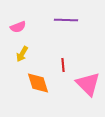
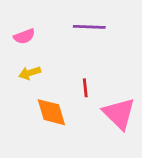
yellow arrow: (22, 54) -> (30, 73), turned 42

